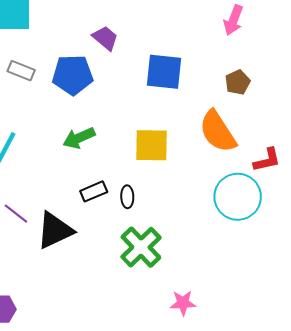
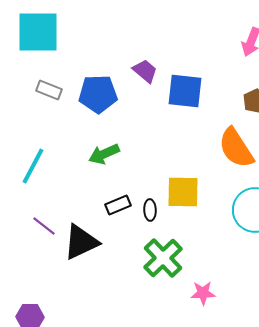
purple trapezoid: (105, 38) -> (145, 71), moved
yellow square: (151, 145) -> (183, 192), moved
pink star: (183, 303) -> (203, 293), moved

